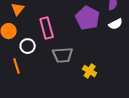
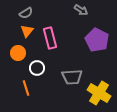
pink rectangle: (47, 28) -> (50, 38), moved
yellow cross: (90, 71) -> (99, 93), size x1.6

